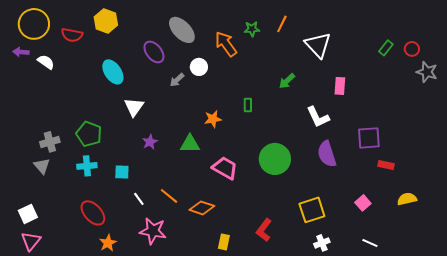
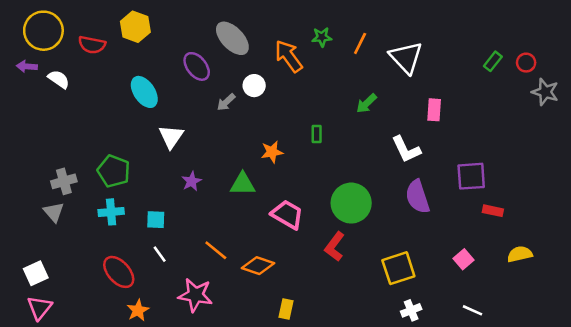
orange line: (282, 24) -> (360, 43), moved
white line: (139, 199) -> (160, 254), moved
red L-shape: (264, 230) -> (335, 246), moved

